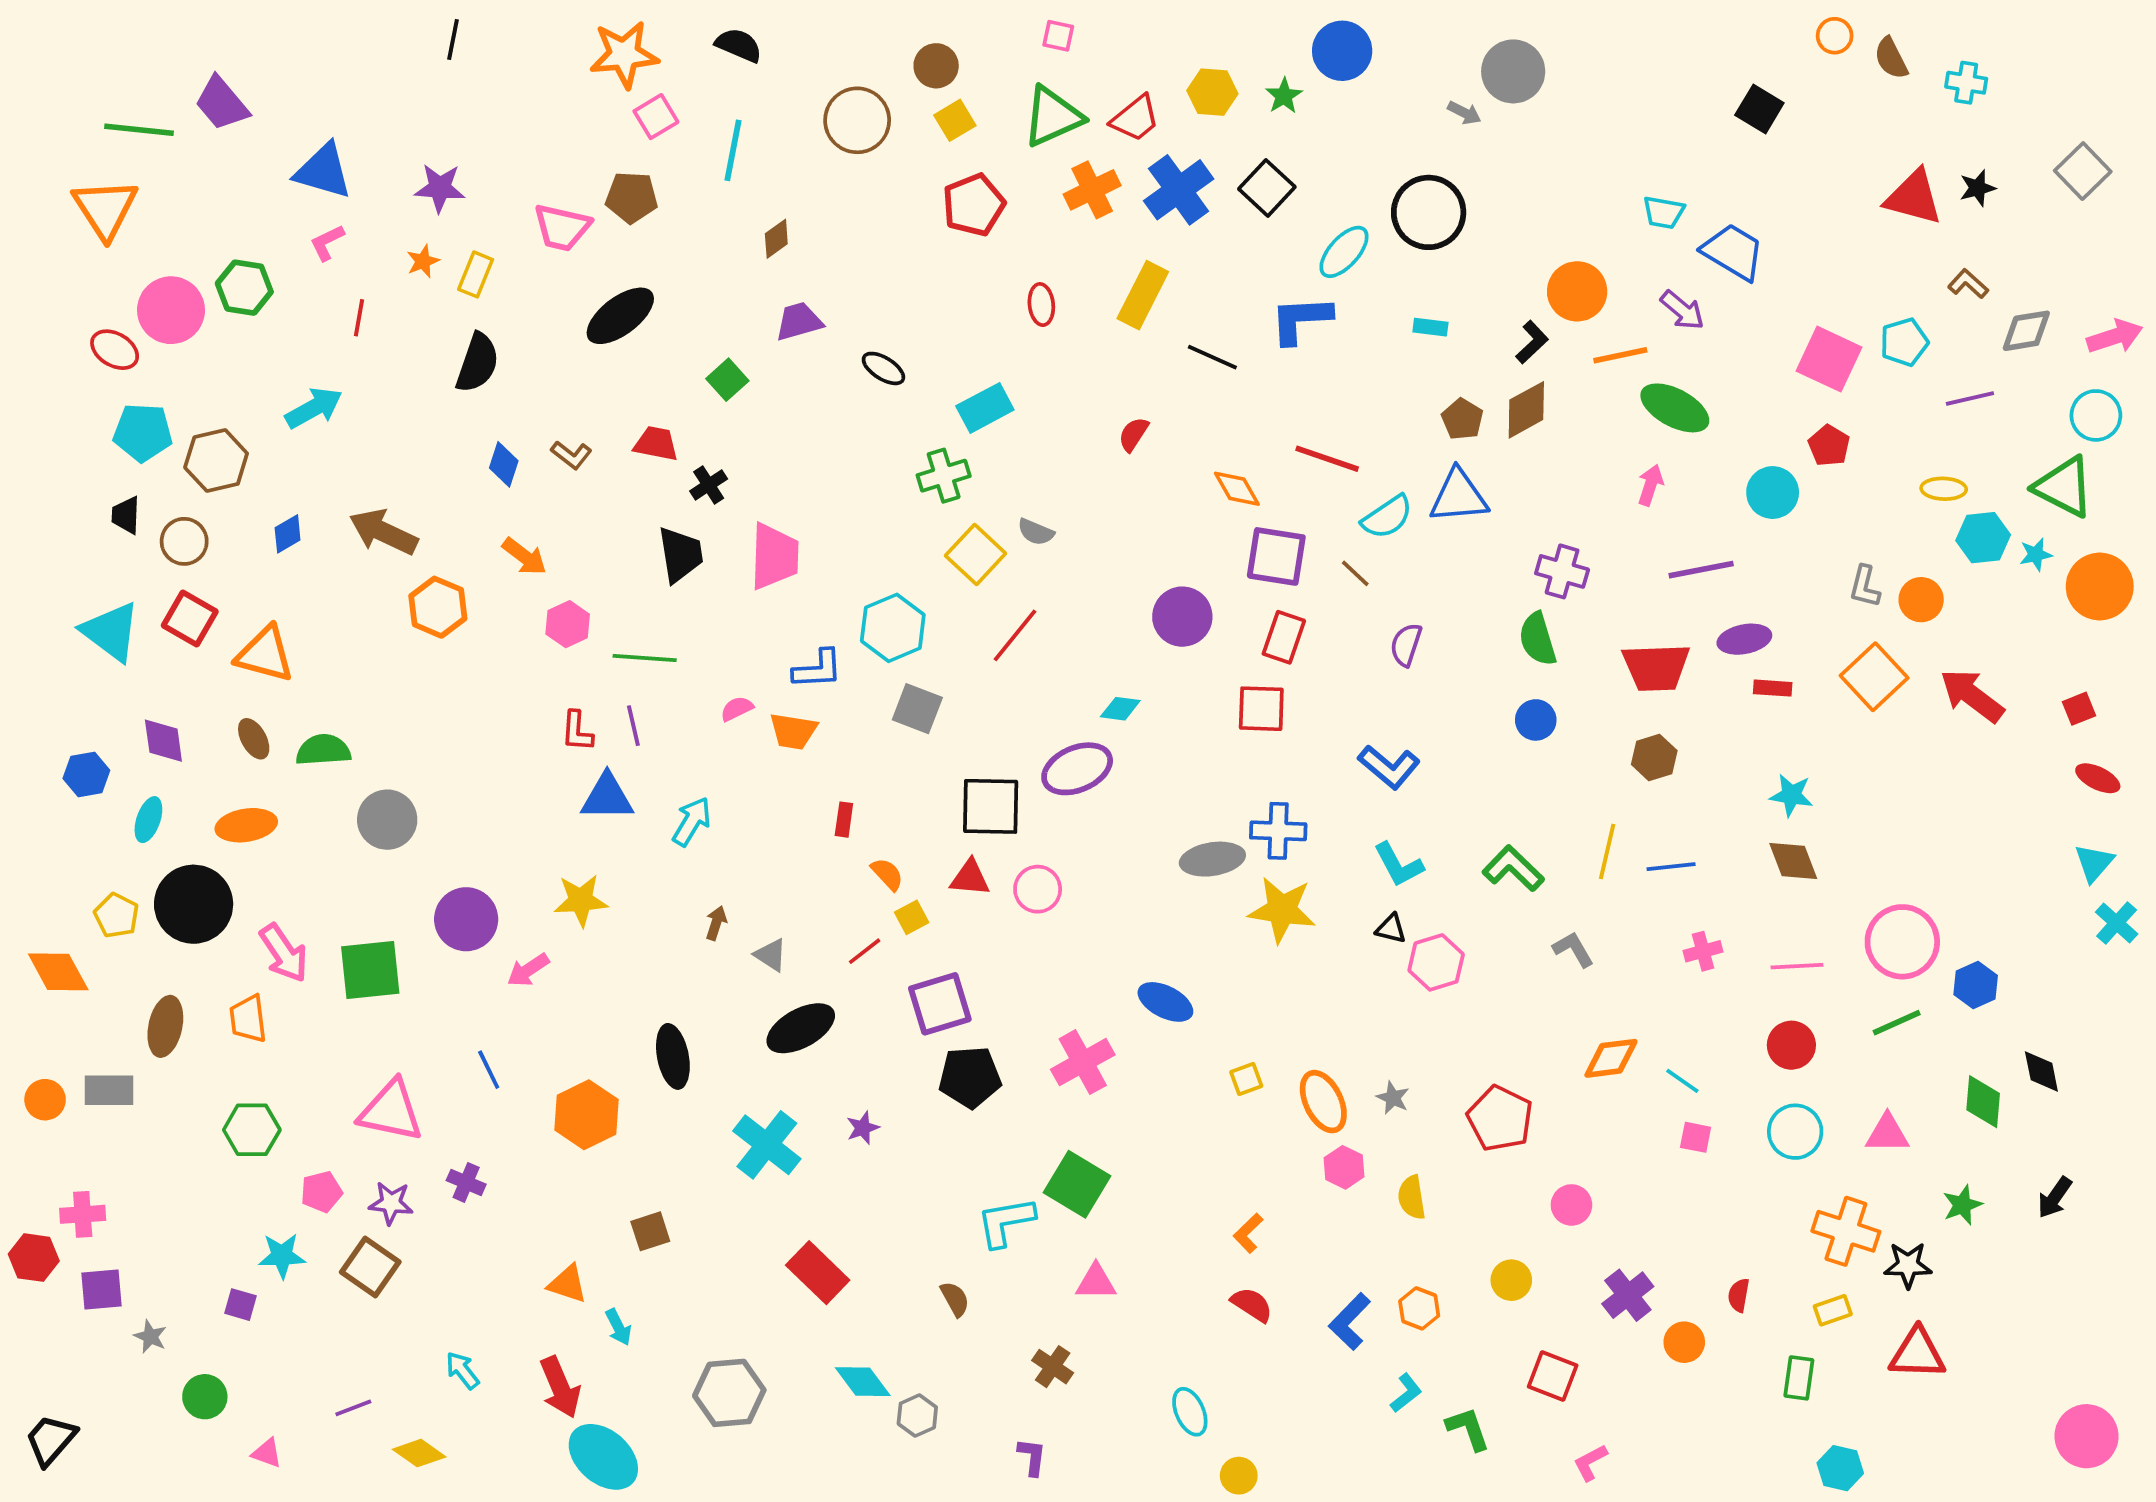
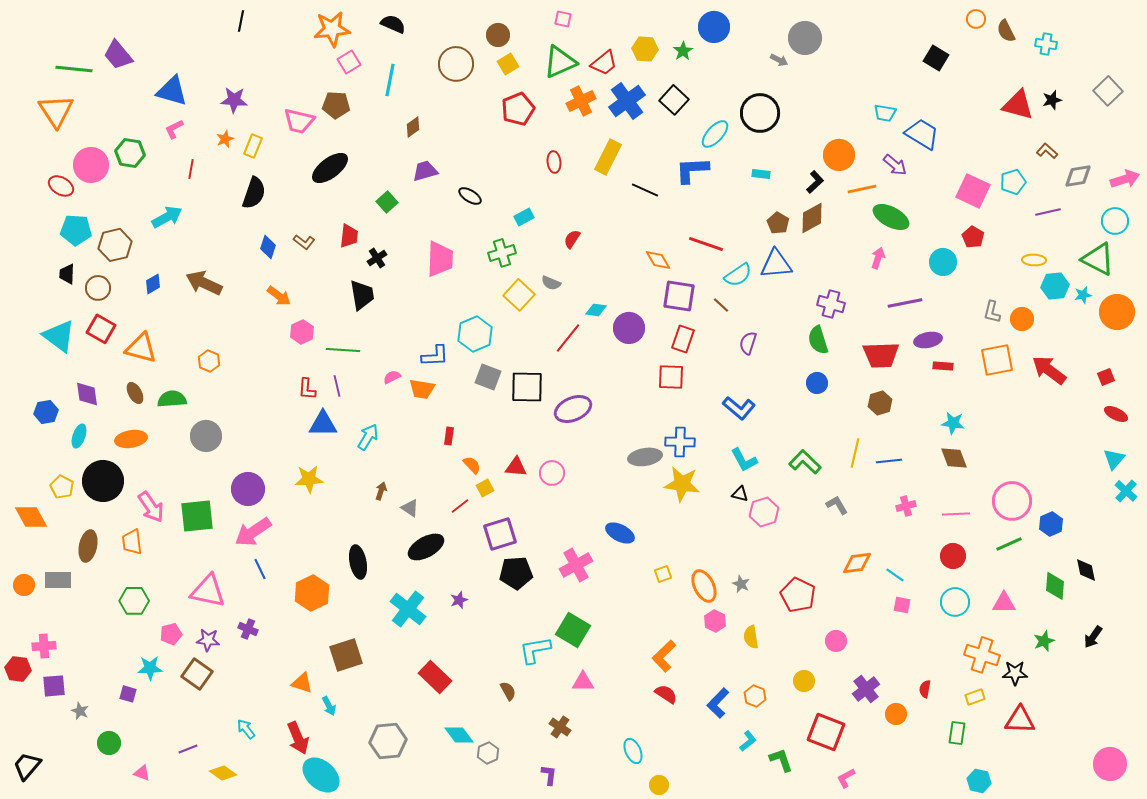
cyan rectangle: (985, 408) -> (524, 217), size x0.7
red semicircle: (1133, 434) -> (572, 239), moved
red trapezoid: (656, 444) -> (349, 236), turned 85
pink trapezoid: (774, 556) -> (440, 259), moved
orange hexagon: (438, 607) -> (209, 361), moved, size x0.7
red line: (1015, 635) -> (568, 338), moved
orange square: (1874, 677) -> (997, 360), turned 32
cyan diamond: (1120, 709) -> (596, 310), moved
black square: (991, 806) -> (527, 387), moved
pink arrow: (528, 970) -> (253, 532), moved, size x1.6
brown square: (650, 1231) -> (346, 655), size x1.6
orange L-shape: (1248, 1233) -> (664, 656), size x1.5
red square: (1553, 1376) -> (826, 732), size x1.4

